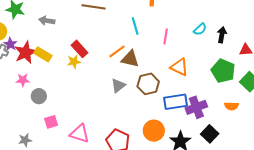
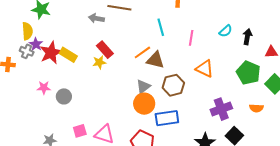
gray arrow: (47, 21) -> (96, 18), moved
pink star: (23, 80) -> (44, 88), moved
blue rectangle: (176, 102) -> (167, 118), moved
pink square: (51, 122) -> (80, 131), moved
orange circle: (154, 131) -> (144, 104), moved

